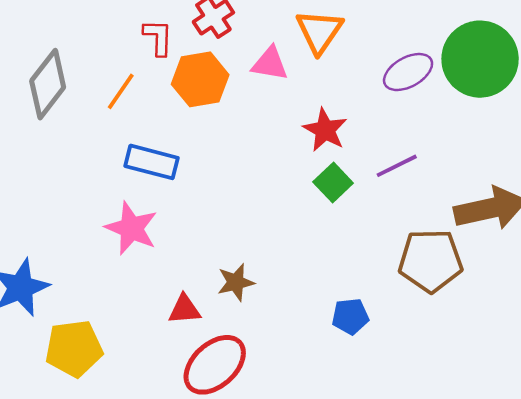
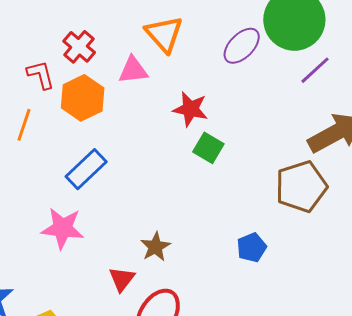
blue rectangle: (151, 162) -> (86, 169), moved, turned -42
purple line: (397, 166) -> (315, 70), moved
red triangle: (184, 309) -> (122, 279), turned -32

